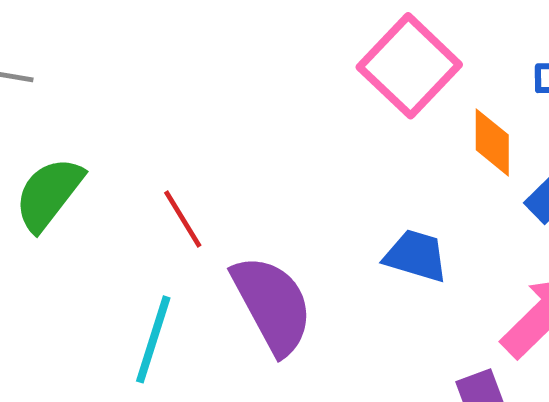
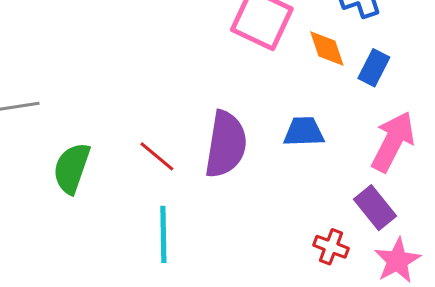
purple semicircle: (272, 305) -> (226, 144), moved, turned 56

